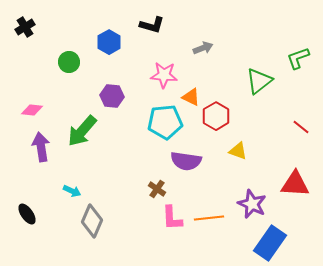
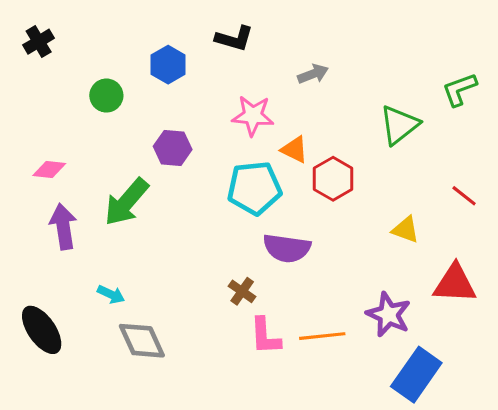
yellow triangle: (238, 151) -> (405, 230), moved
black ellipse: (27, 214) -> (42, 330), size x1.5
gray diamond: (92, 221) -> (142, 341), turned -48

